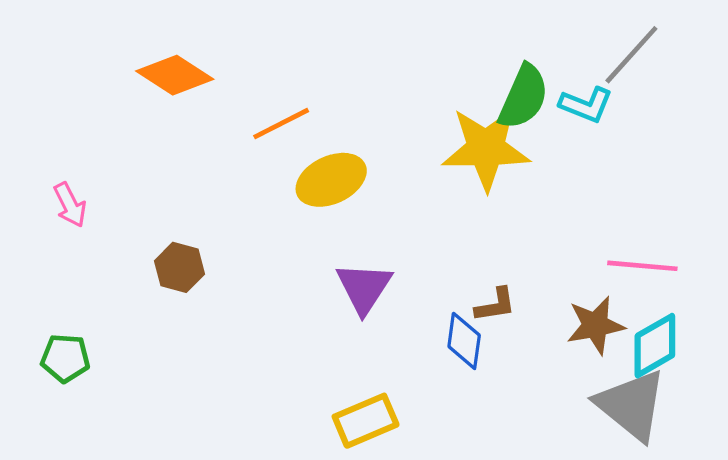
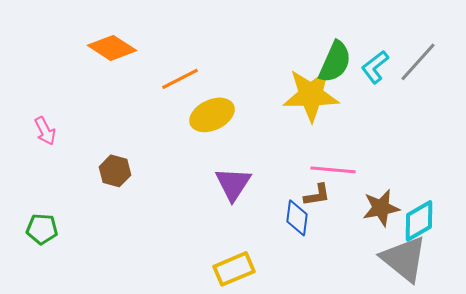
gray line: (631, 55) -> (418, 62), moved
cyan L-shape: (586, 105) -> (375, 67), turned 120
pink line: (642, 266) -> (333, 170), moved

